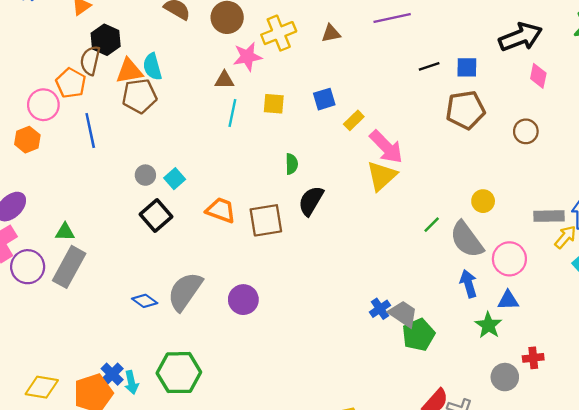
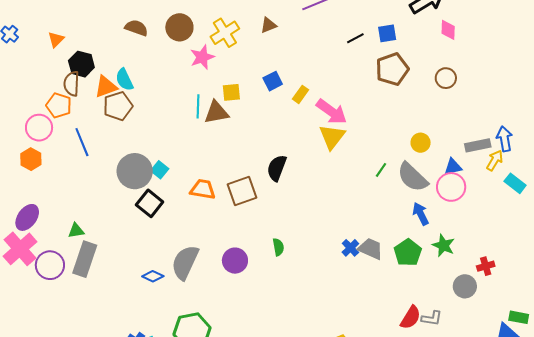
brown triangle: (224, 80) -> (216, 112), moved, size x1.5
green semicircle: (292, 164) -> (278, 247), moved
gray circle: (145, 175) -> (135, 171), size x2.0
blue triangle: (508, 300) -> (453, 167), moved
green pentagon: (418, 335) -> (408, 253), moved

